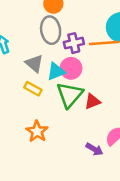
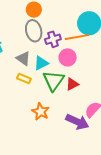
pink circle: (71, 68) -> (68, 57), moved
orange star: (37, 131) -> (41, 112), moved
purple arrow: (94, 149) -> (77, 122), size x1.6

